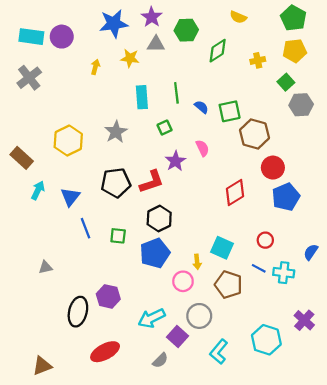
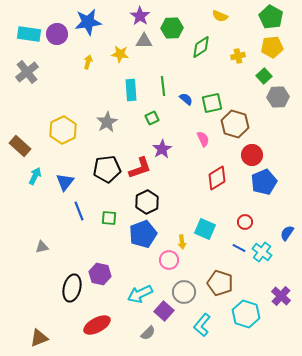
blue star: (114, 24) -> (88, 22), moved
pink semicircle: (202, 148) -> (203, 139), moved
cyan cross: (284, 273) -> (262, 252), turned 30
brown pentagon: (228, 285) -> (220, 283), moved

